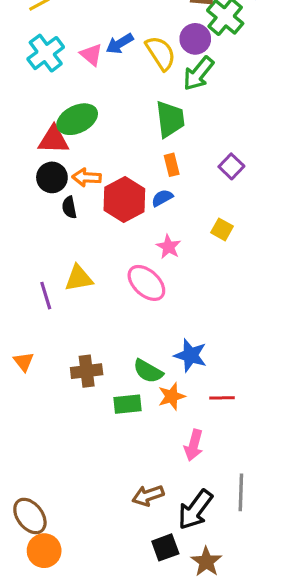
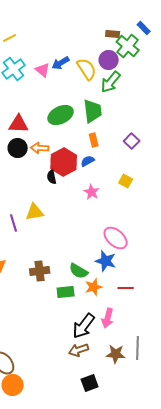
green ellipse: (77, 119) -> (61, 115), moved
black semicircle: (69, 207) -> (52, 177), moved
pink ellipse: (146, 283) -> (116, 238), moved
black arrow: (195, 510) -> (84, 326), moved
brown star: (206, 562) -> (116, 354), moved, turned -30

